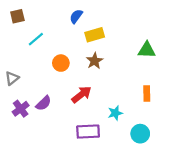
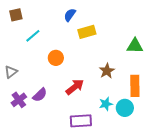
brown star: (95, 61) -> (107, 71), moved
orange rectangle: (147, 93) -> (135, 86), size x1.5
cyan circle: (140, 134) -> (125, 108), moved

